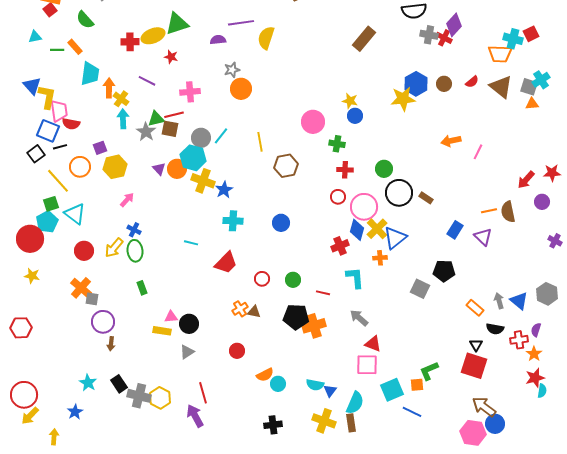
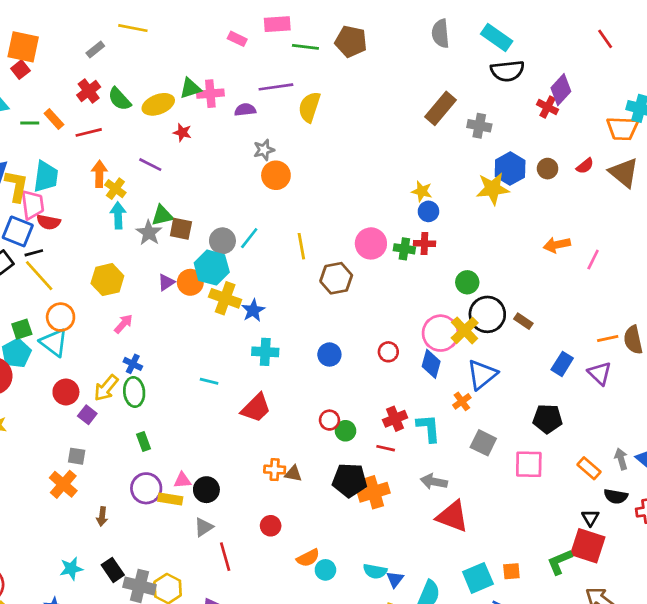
green semicircle: (85, 20) -> (119, 99), moved
green triangle: (177, 24) -> (190, 88), size x0.7
gray cross: (429, 35) -> (479, 126), moved
red cross: (130, 42) -> (89, 91), moved, turned -36
cyan trapezoid: (90, 74) -> (46, 177), moved
pink cross: (190, 92) -> (210, 94), moved
red line: (174, 115) -> (89, 132), moved
pink circle: (313, 122) -> (371, 243), moved
purple square: (100, 148) -> (87, 415), moved, turned -32
orange circle: (80, 167) -> (61, 317), moved
purple triangle: (159, 169) -> (166, 282), turned 40
red cross: (345, 170) -> (424, 243), moved
yellow line: (58, 181) -> (39, 276), moved
red circle: (338, 197) -> (388, 352), moved
yellow cross: (377, 229) -> (465, 330), moved
red cross: (340, 246) -> (395, 419), moved
orange cross: (380, 258) -> (462, 401), turned -32
red circle: (262, 279) -> (329, 420), moved
orange cross: (81, 288) -> (63, 484), moved
gray square: (420, 289) -> (483, 443), moved
orange cross: (240, 309) -> (275, 470), turned 35
gray arrow: (359, 318) -> (434, 482), turned -30
purple circle: (103, 322) -> (146, 488), moved
red triangle: (373, 344) -> (453, 516), size x1.5
pink square: (367, 365) -> (529, 464), moved
green L-shape: (429, 371) -> (560, 562), moved
cyan star: (88, 383) -> (71, 569), turned 30
red line: (203, 393) -> (225, 557), moved

